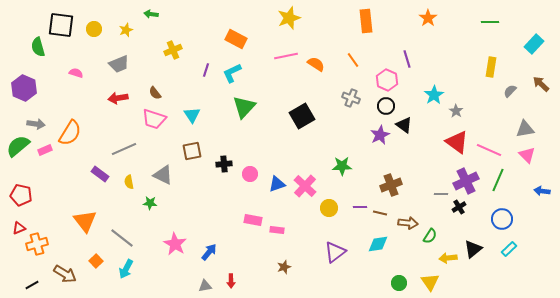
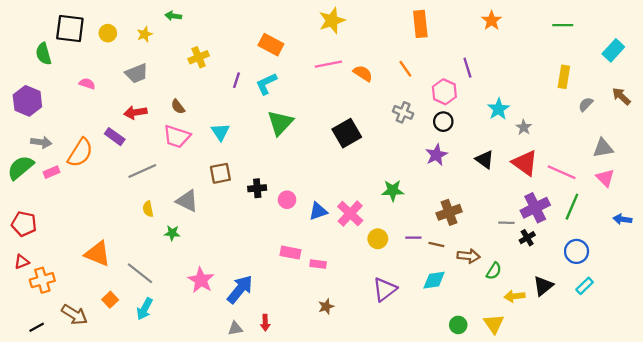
black triangle: (404, 125) -> (485, 160), moved
purple rectangle: (100, 174) -> (115, 137), moved
orange triangle: (85, 221) -> (97, 254), turned -30
blue arrow: (209, 252) -> (240, 289), size x1.5

